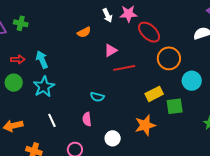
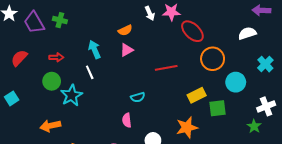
pink triangle: (111, 50) -> (127, 50), moved
cyan arrow: (42, 60) -> (95, 49), moved
cyan star: (44, 87) -> (72, 95), moved
cyan semicircle: (97, 97) -> (138, 97), turned -32
white line: (52, 120) -> (90, 72), moved

